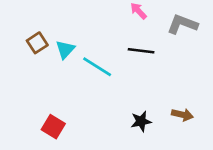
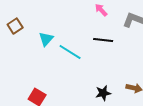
brown square: (37, 43) -> (15, 26), moved

